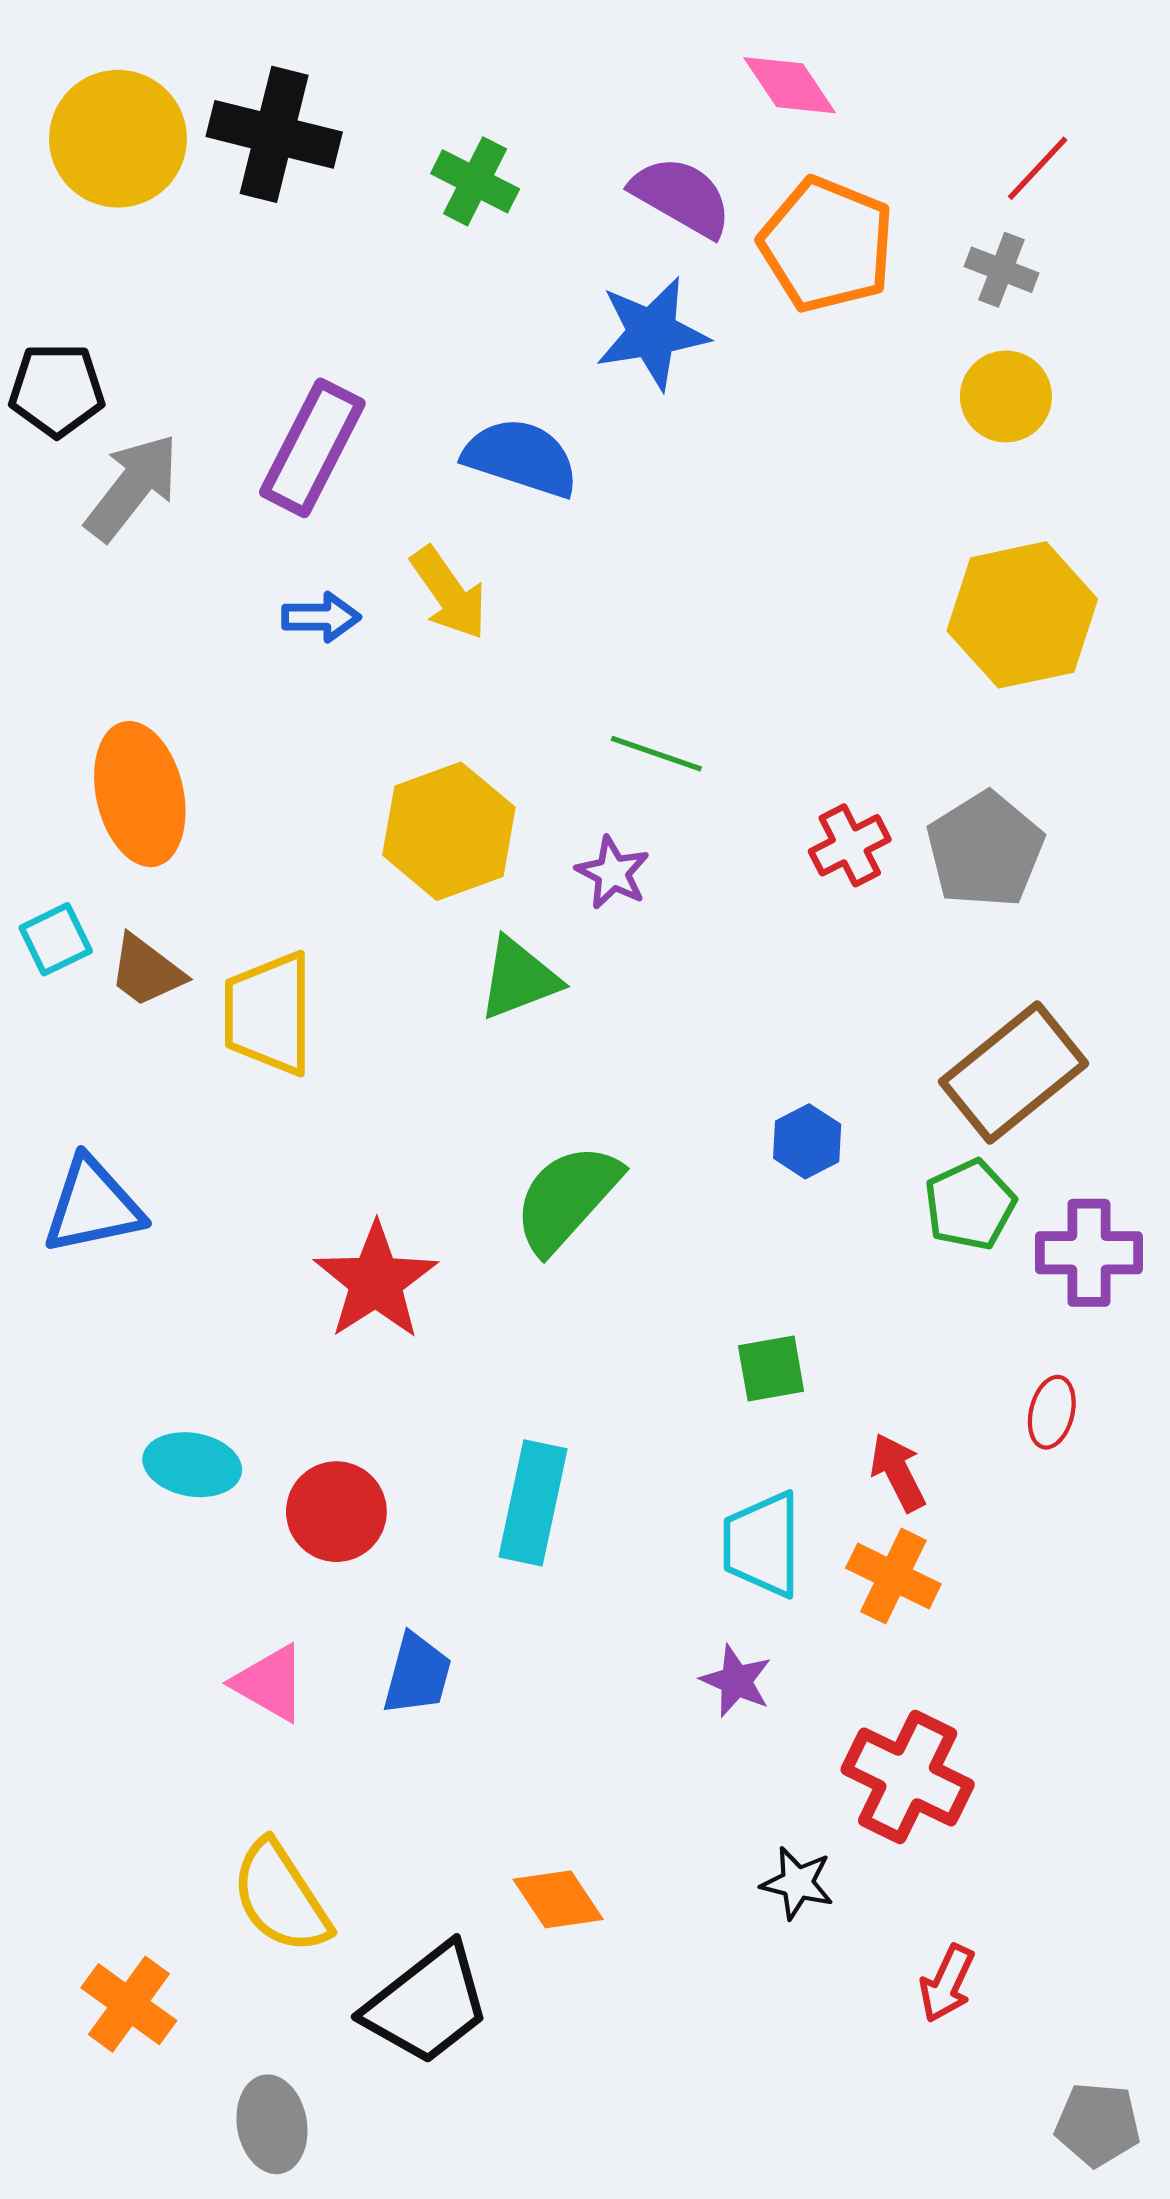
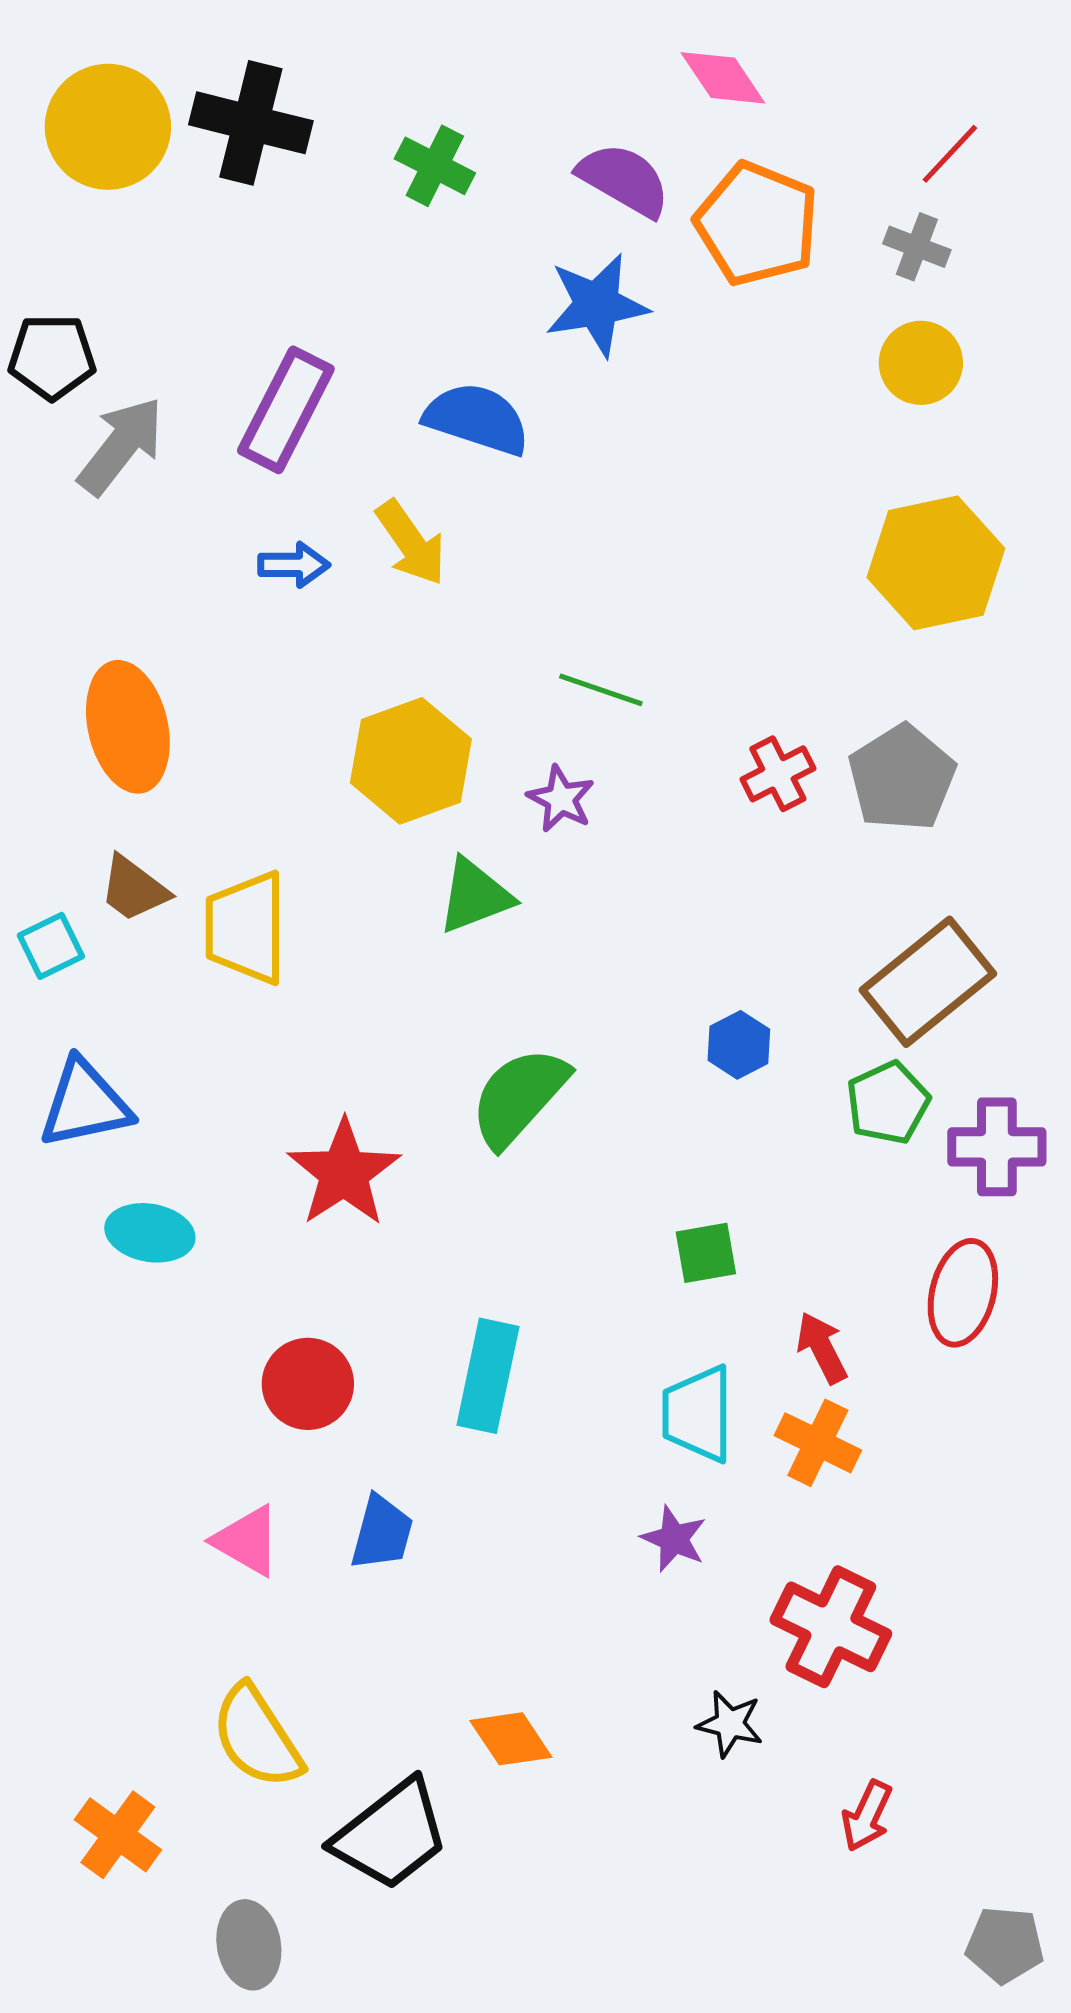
cyan square: (56, 939) -> (51, 946), moved
red ellipse: (1052, 1412) -> (963, 1293), size x1.6
cyan ellipse: (192, 1465) -> (150, 1233), moved

